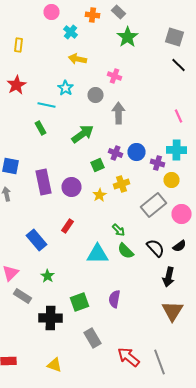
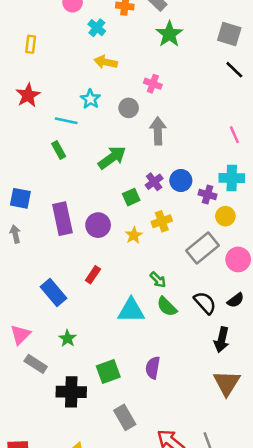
purple cross: (116, 153) -> (154, 182), turned 32

